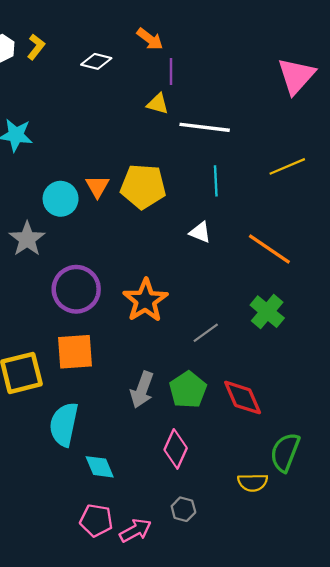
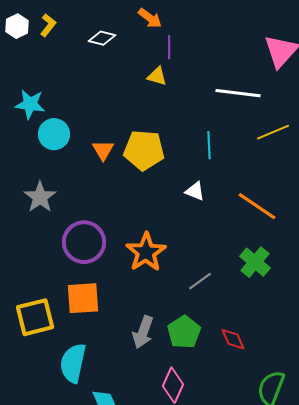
white line: (205, 127) -> (238, 93), moved
cyan circle: (61, 199) -> (54, 134), moved
red diamond: (243, 398) -> (233, 339), size x0.7

